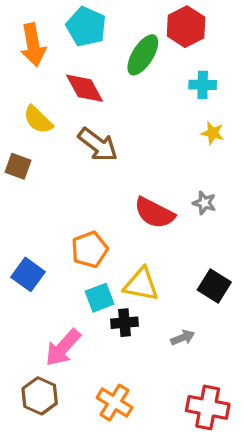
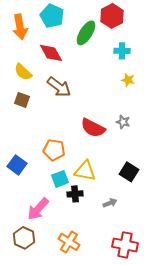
brown square: (18, 166) -> (22, 100), moved
orange pentagon: (90, 249) -> (54, 150), turned 30

